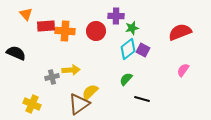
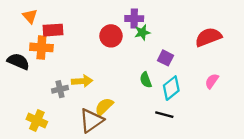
green star: (132, 28) -> (142, 32), moved
orange cross: (65, 31) -> (41, 47), moved
cyan diamond: (128, 49) -> (171, 88), moved
green semicircle: (126, 79) -> (146, 80), moved, turned -64

